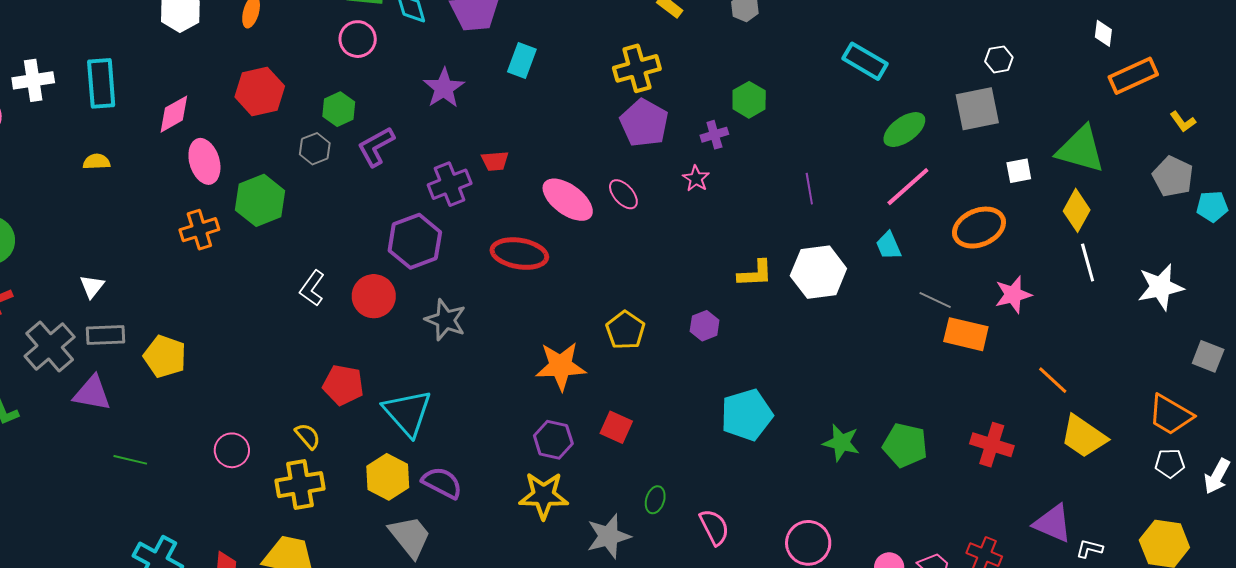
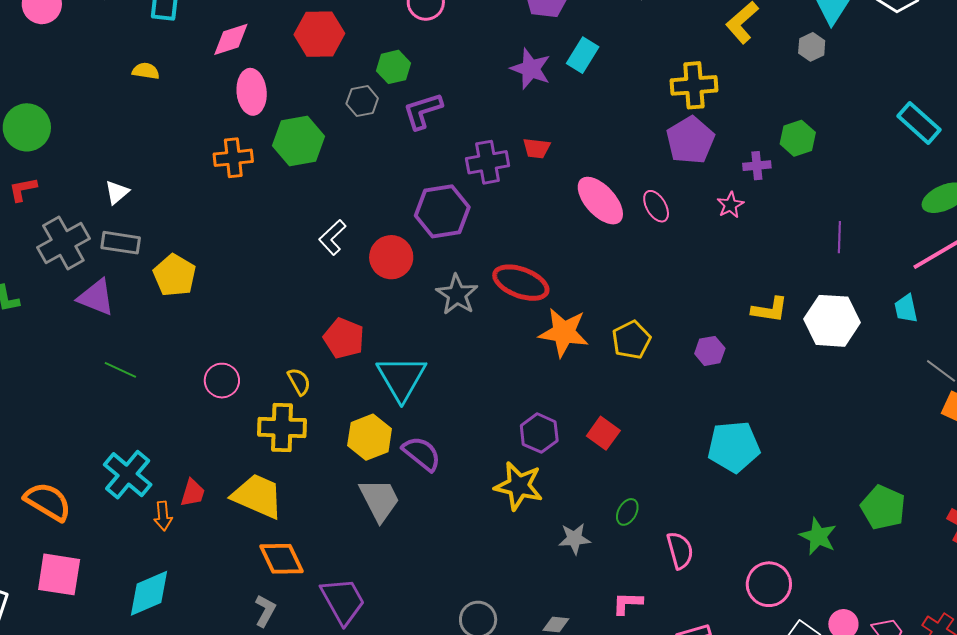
purple star: (444, 88) -> (531, 69), moved, turned -30
red ellipse: (519, 254) -> (521, 283), moved
orange star: (561, 366) -> (564, 332), moved
green star: (841, 443) -> (818, 536), moved
gray star: (609, 536) -> (574, 539), size x0.7

